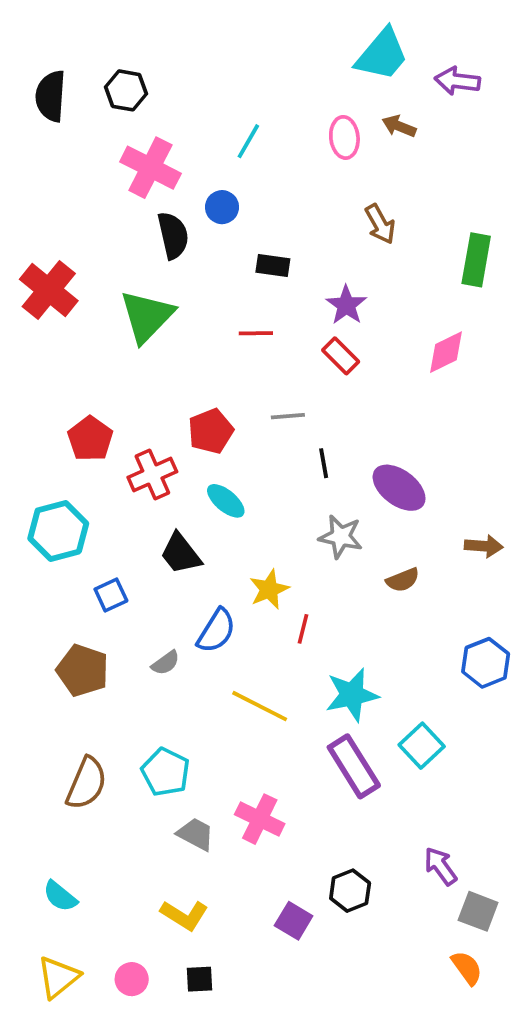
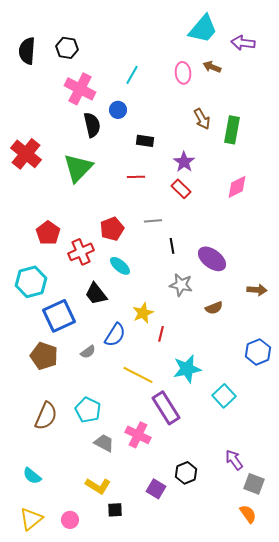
green rectangle: (476, 260) -> (232, 130), moved
blue square: (111, 595) -> (59, 316), size x1.8
purple rectangle: (354, 766) -> (166, 408), moved
black square: (199, 979) -> (115, 510), moved

